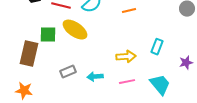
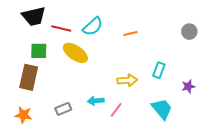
green square: (48, 35) -> (39, 51), moved
gray rectangle: (68, 72) -> (63, 109), moved
pink line: (127, 82) -> (116, 110), moved, turned -42

